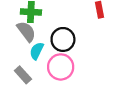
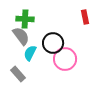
pink circle: (61, 67) -> (65, 59), moved

